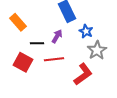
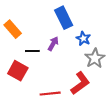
red line: (54, 59) -> (50, 94), moved

